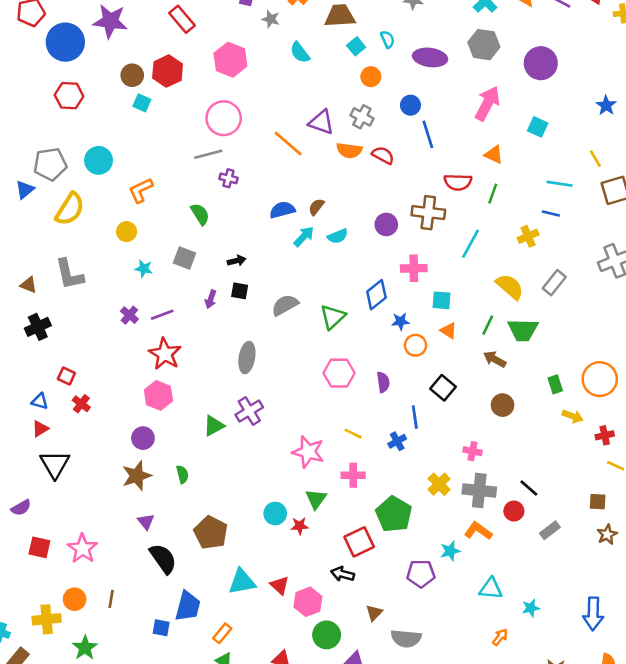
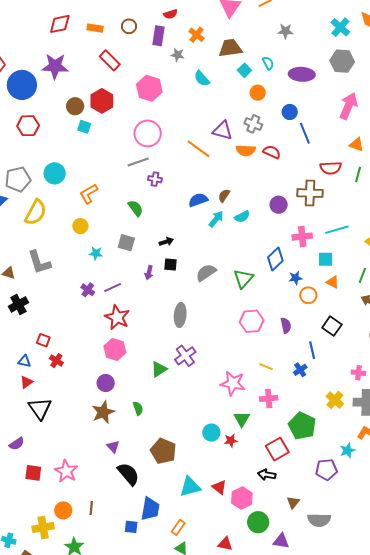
cyan line: (470, 244) -> (337, 230), moved, turned 50

